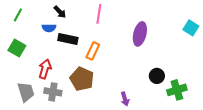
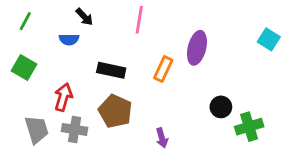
black rectangle: (68, 39) -> (111, 70), moved
orange rectangle: (93, 51) -> (163, 69), moved
purple arrow: (125, 99) -> (162, 138), moved

